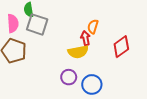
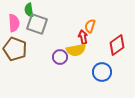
purple circle: (69, 77) -> (60, 57), moved
blue circle: (92, 84) -> (102, 72), moved

